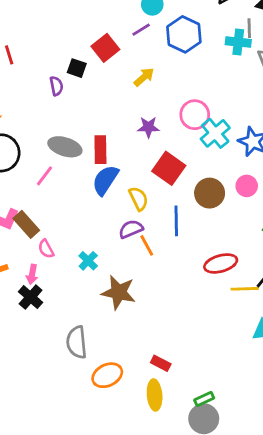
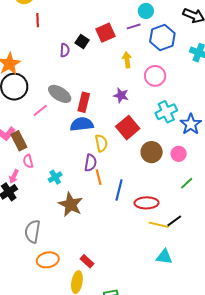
yellow arrow: (144, 77) -> (127, 60), turned -70
pink circle: (195, 115) -> (155, 76), moved
blue semicircle: (105, 180) -> (82, 124), turned 35
blue line: (176, 221) -> (119, 190), moved
purple semicircle: (131, 229) -> (90, 163), turned 108

